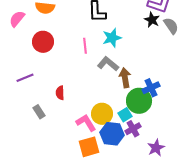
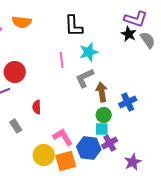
red circle: (43, 42) -> (15, 72), moved
gray L-shape: (108, 64) -> (85, 78), turned -65
green circle: (139, 101) -> (104, 115), moved, size x0.6
yellow circle: (102, 114) -> (44, 155), moved
cyan square: (125, 115) -> (102, 129), turned 32

